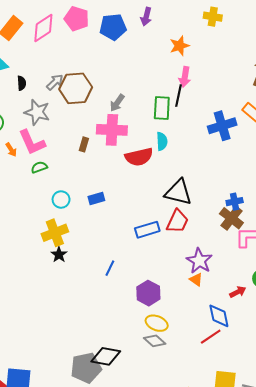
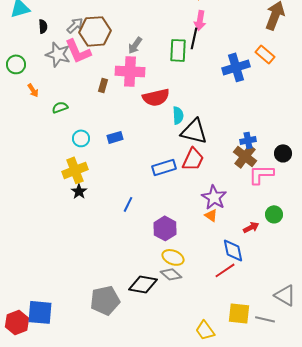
cyan semicircle: (162, 141) -> (178, 115), moved
pink L-shape: (32, 142) -> (78, 51), moved
black diamond: (106, 356) -> (143, 284), moved

